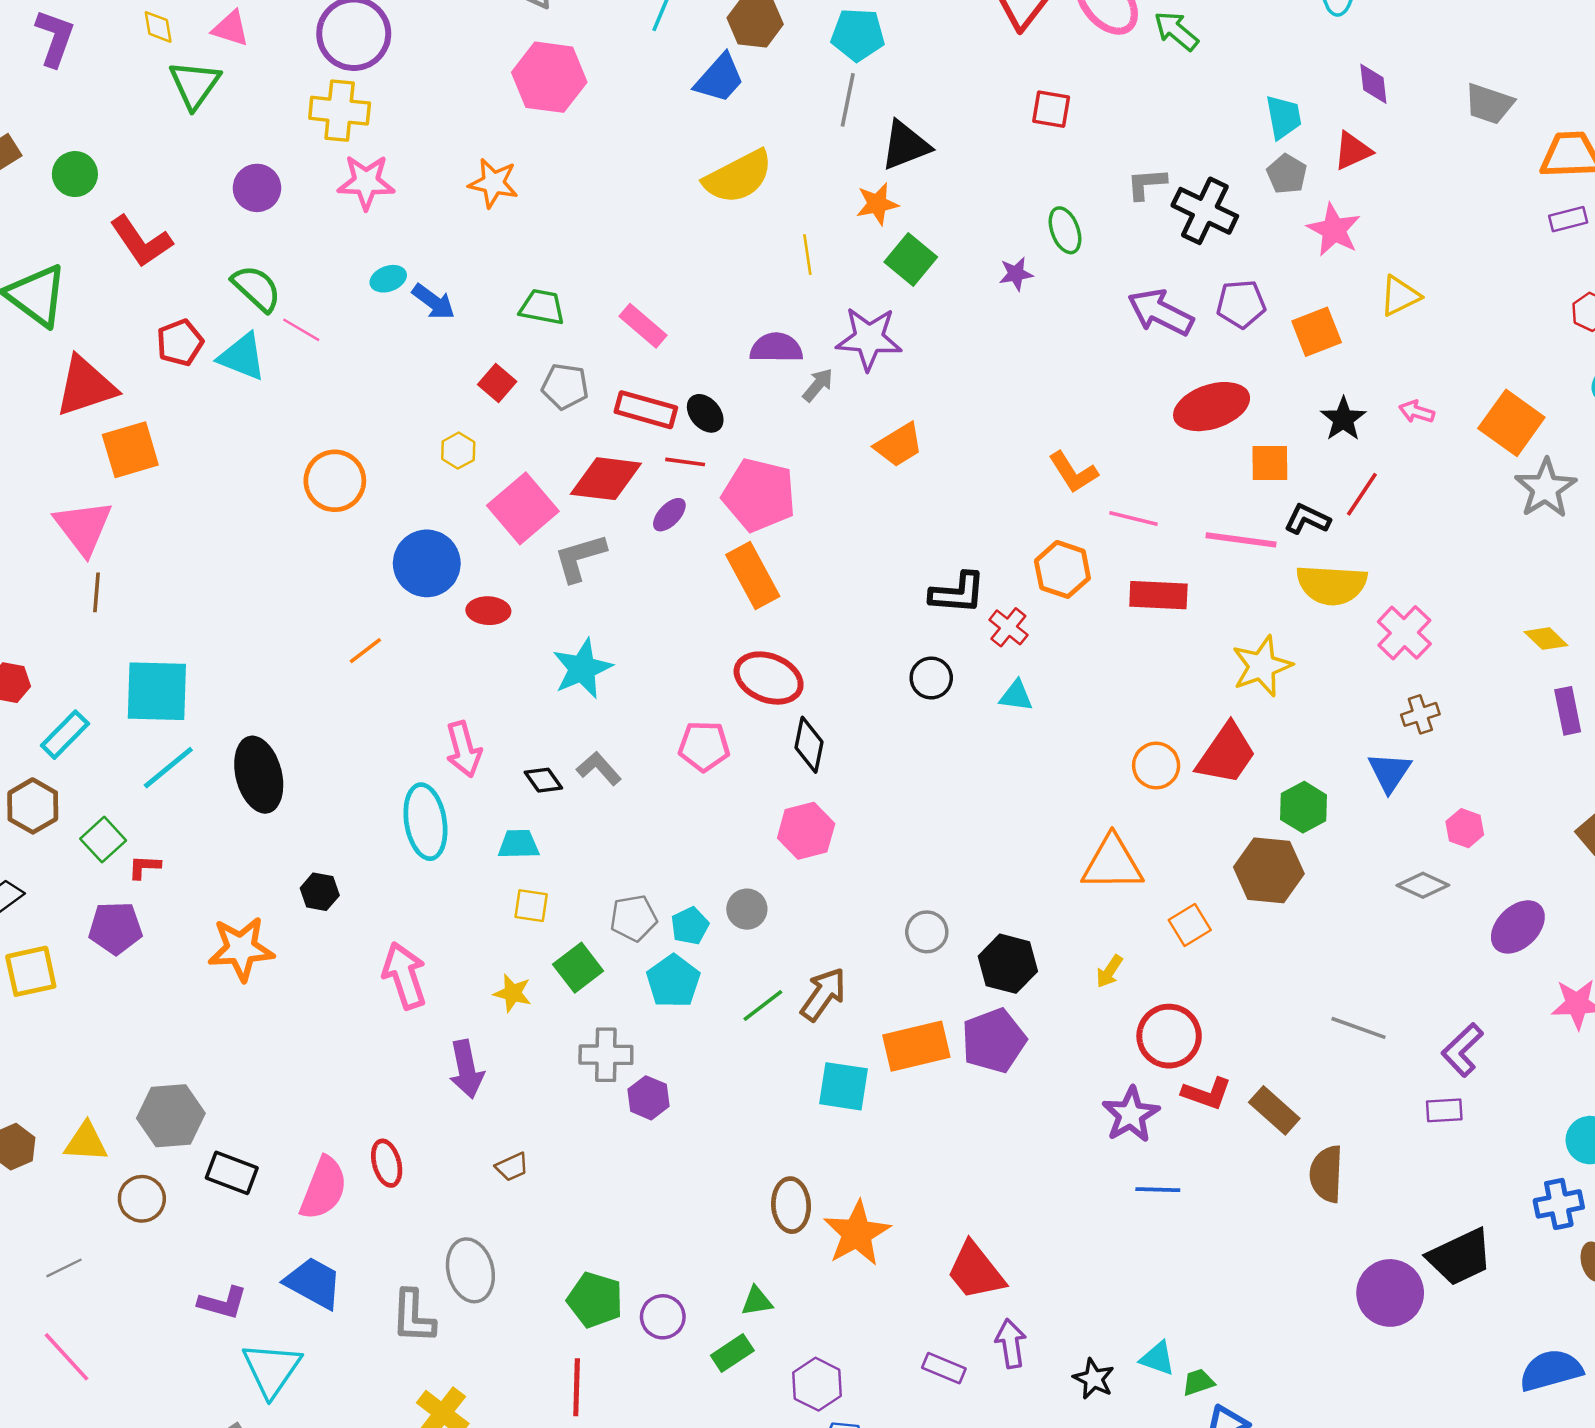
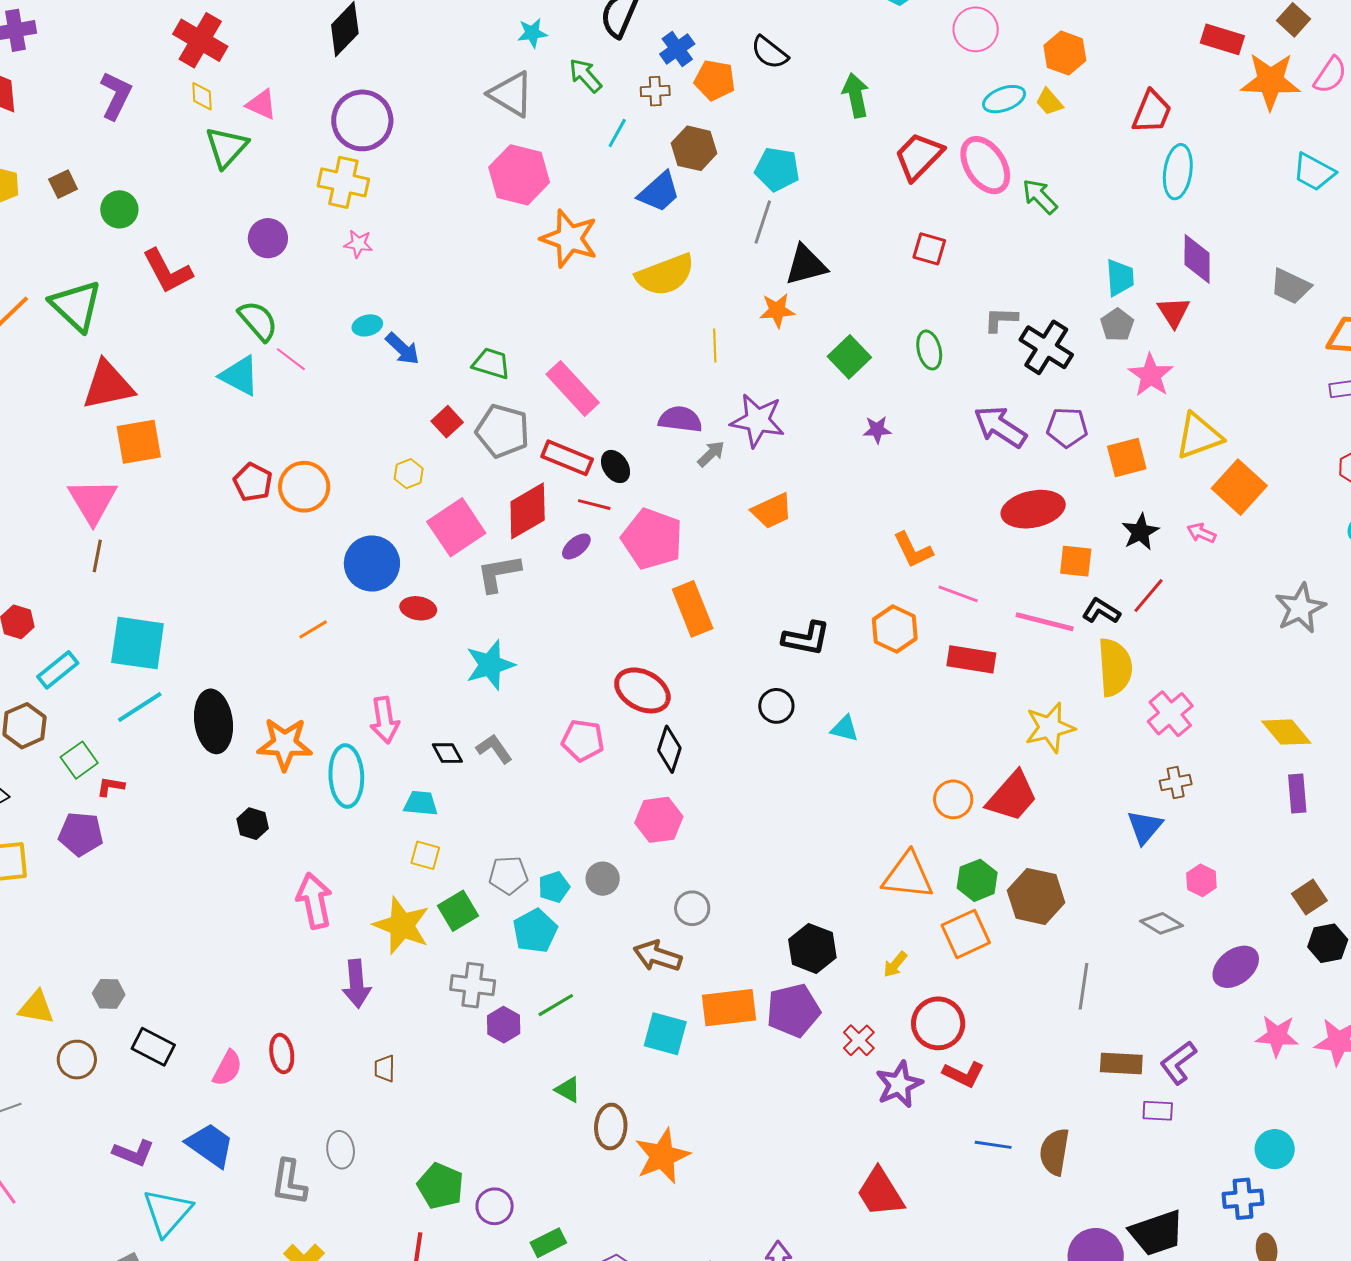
purple diamond: (1373, 84) -> (1197, 259), size x1.4
red triangle: (1353, 151) -> (1174, 312), turned -45
pink star: (366, 182) -> (358, 244), size x0.6
orange star: (493, 183) -> (569, 238), moved, size x1.4
green square: (911, 259) -> (849, 357), moved
purple star: (1016, 274) -> (877, 430), moved
yellow triangle: (1400, 296) -> (1199, 436), size x1.4
pink rectangle: (643, 326) -> (573, 388), size x1.4
red pentagon: (180, 343) -> (253, 482), moved, turned -30
gray pentagon: (565, 386) -> (503, 431), size x1.4
orange square: (1511, 423) -> (1239, 487), moved
red diamond: (606, 479) -> (528, 511), turned -44
orange rectangle: (753, 575) -> (693, 609), moved
yellow semicircle: (1332, 585) -> (1115, 667), turned -104
red cross: (1008, 627) -> (859, 1040), moved
yellow diamond: (1546, 639) -> (1286, 732), size x1.4
green hexagon: (1304, 807) -> (977, 880), moved
orange square: (1190, 925) -> (966, 934), size x1.4
gray circle: (927, 932) -> (692, 908), moved
orange star: (241, 949) -> (285, 744), moved
yellow star: (513, 993) -> (402, 925), size x1.8
brown arrow: (823, 994) -> (657, 956), turned -114
green line: (763, 1005) -> (556, 1005), moved
gray line: (1358, 1028) -> (1083, 986), moved, turned 72
brown rectangle: (1274, 1110) -> (1121, 1063), moved, turned -45
gray hexagon: (171, 1116) -> (109, 994), size x0.6
brown trapezoid: (512, 1167) -> (385, 1068), turned 108
pink semicircle: (324, 1188) -> (227, 1068), size x0.7
blue line: (1158, 1190) -> (993, 1145), moved
gray ellipse: (470, 1270) -> (341, 1150), size x0.7
red trapezoid: (976, 1271) -> (880, 1192), moved
green triangle: (757, 1301) -> (568, 1090), moved, turned 32

